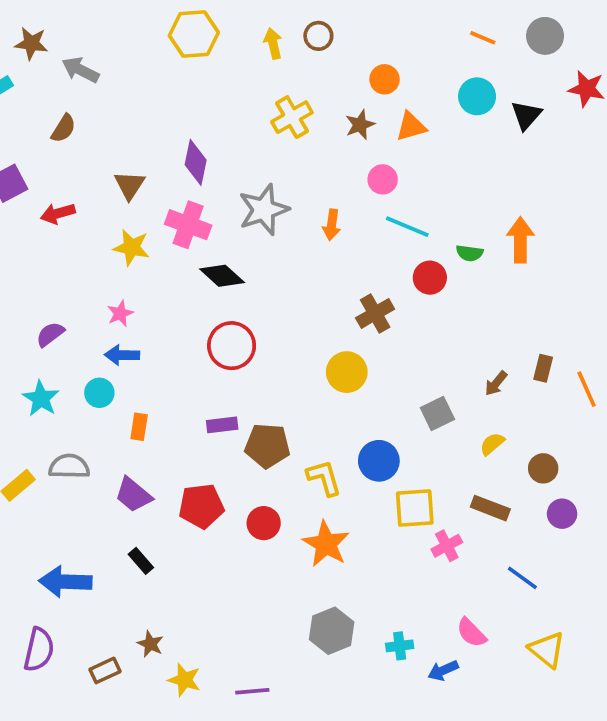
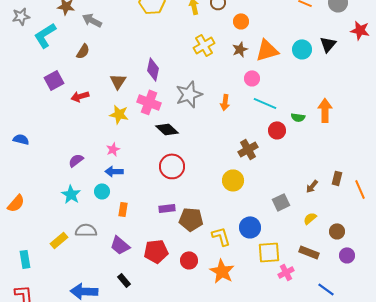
orange circle: (385, 79) -> (241, 21), moved
cyan circle: (477, 96) -> (302, 49), moved
orange triangle: (411, 127) -> (267, 50), size x1.4

